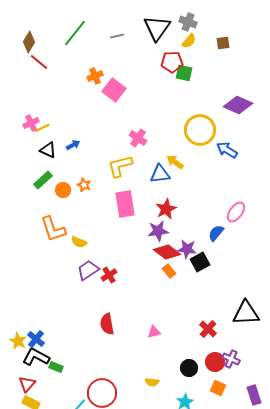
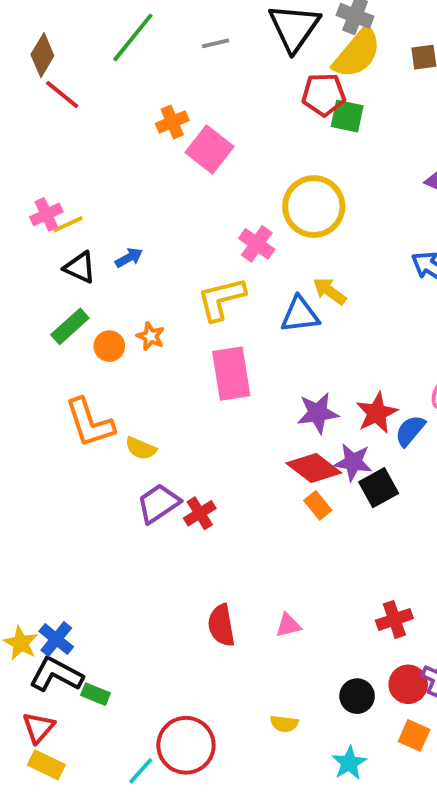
yellow semicircle: (189, 41) -> (357, 53), size x1.8
yellow circle: (200, 130) -> (314, 207), moved
red star: (166, 209) -> (377, 413), moved
purple star: (158, 231) -> (318, 413), moved
red semicircle: (107, 324) -> (221, 625), moved
red cross: (208, 329) -> (394, 619), turned 30

